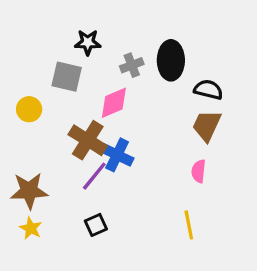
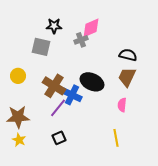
black ellipse: (171, 60) -> (92, 82), moved, turned -65
pink diamond: (114, 103) -> (91, 28), moved
yellow circle: (29, 109) -> (18, 76), moved

